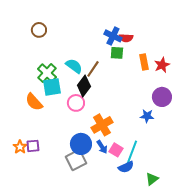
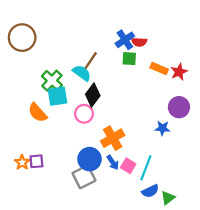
brown circle: (39, 30) -> (22, 38), moved, size x1.6
blue cross: (113, 36) -> (125, 40), turned 30
orange rectangle: (144, 62) -> (159, 68), turned -56
brown line: (93, 69) -> (91, 61), moved
blue semicircle: (126, 167) -> (150, 191), moved

